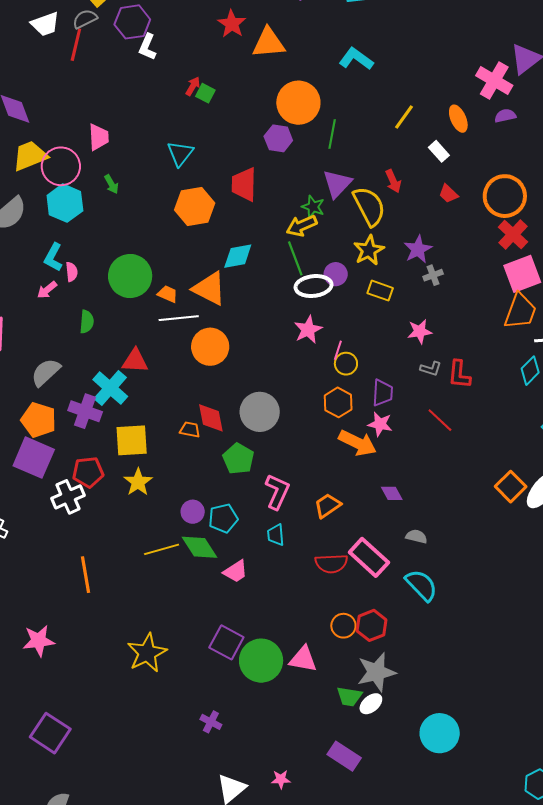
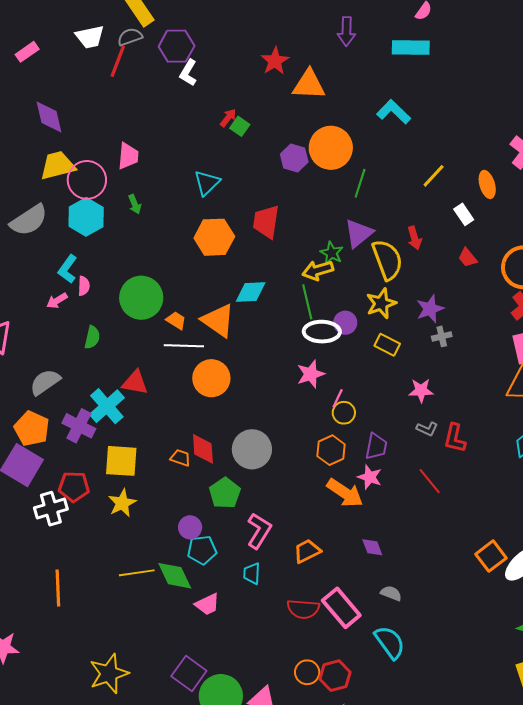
purple hexagon: (278, 138) -> (294, 158), moved
purple circle: (193, 512) -> (190, 527), moved

